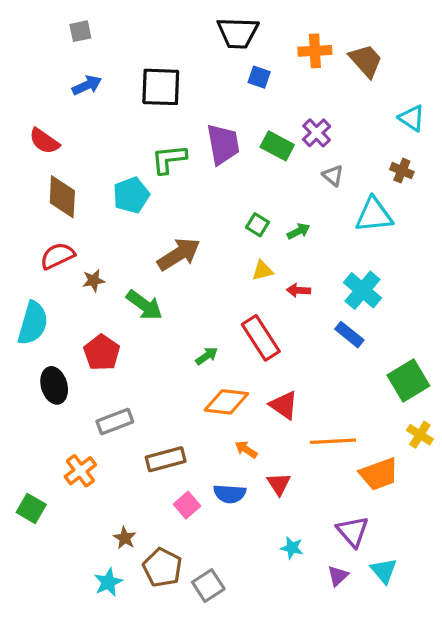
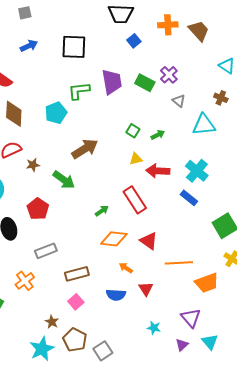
blue square: (259, 77) -> (134, 41), turned 32
red arrow: (299, 290) -> (158, 171), size x1.6
pink square: (187, 505) -> (76, 302), moved
cyan star: (108, 582) -> (42, 349), size x1.4

